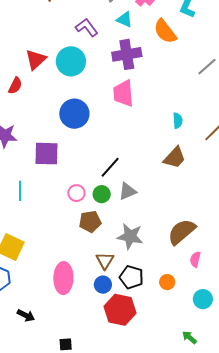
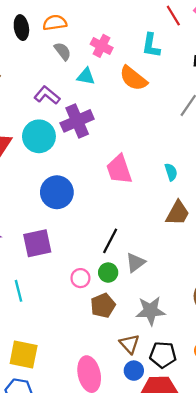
purple cross: (127, 54) -> (77, 121), moved
pink trapezoid: (123, 93) -> (119, 169), moved

